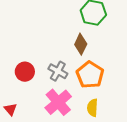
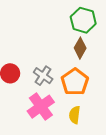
brown diamond: (81, 44) -> (80, 48), moved

